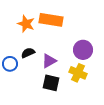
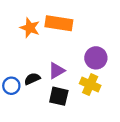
black semicircle: (28, 53) -> (32, 79), moved
blue circle: (10, 64) -> (11, 86), moved

